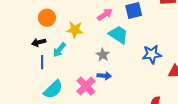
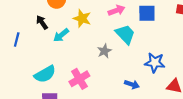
black arrow: (39, 42) -> (42, 22), turned 56
blue line: (42, 62) -> (17, 39), moved
blue arrow: (104, 76) -> (132, 84), moved

